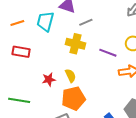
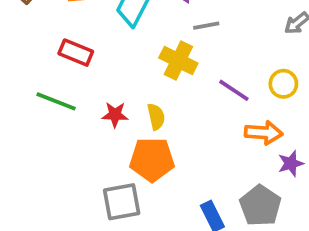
green line: (19, 100) -> (56, 101), moved

